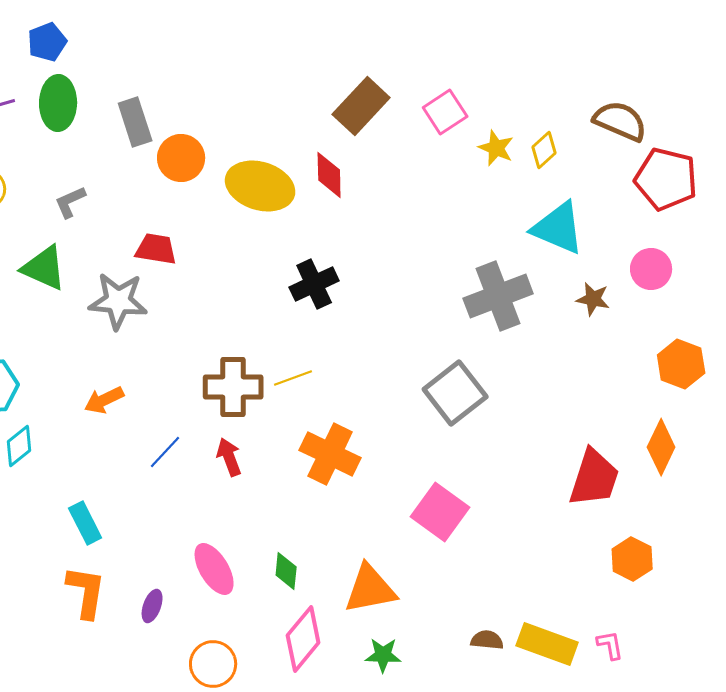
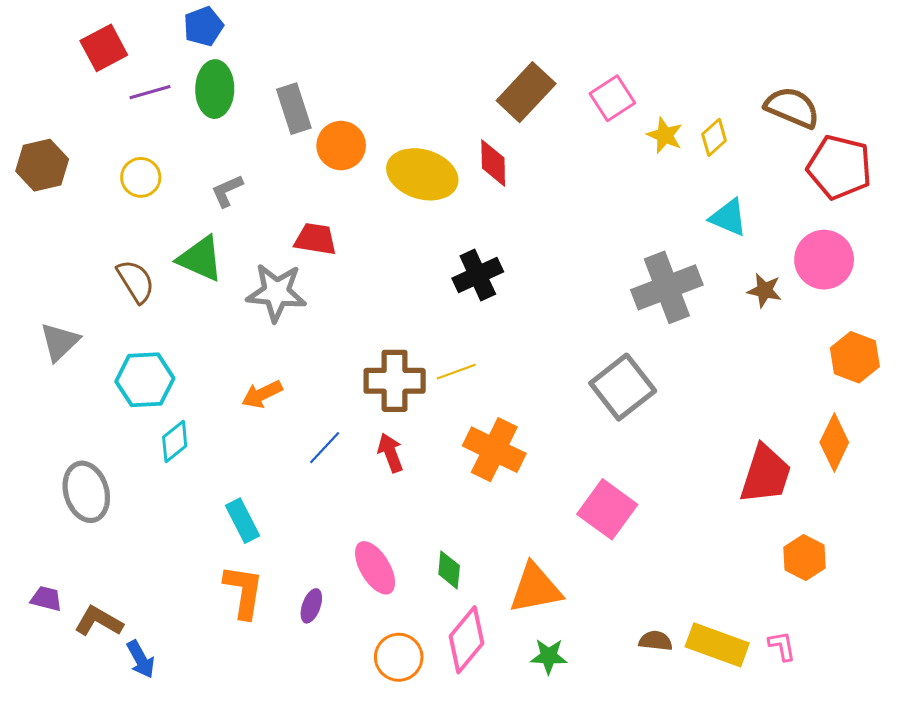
cyan triangle: (558, 228) -> (728, 217), size x0.7
pink circle: (651, 269) -> (824, 260), size x1.4
orange circle: (213, 664) -> (399, 657), moved

